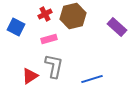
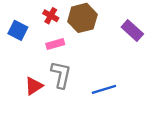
red cross: (45, 14) -> (51, 16), turned -32

